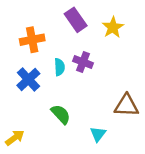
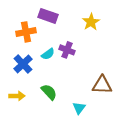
purple rectangle: (76, 20) -> (48, 16), moved, turned -36
cyan semicircle: (59, 67) -> (48, 54), turned 56
yellow arrow: (15, 138) -> (17, 96), moved, turned 35

